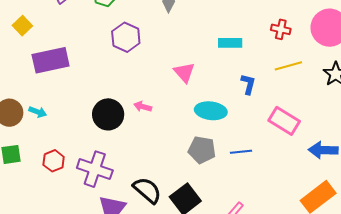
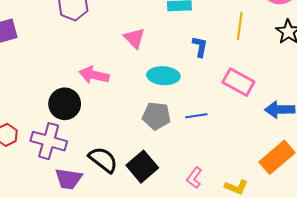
yellow line: (288, 66) -> (240, 26), turned -64
pink arrow: (143, 107) -> (94, 75), size x1.6
black circle: (108, 114) -> (65, 104), moved

